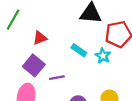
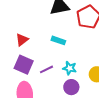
cyan star: (103, 56) -> (70, 68), moved

